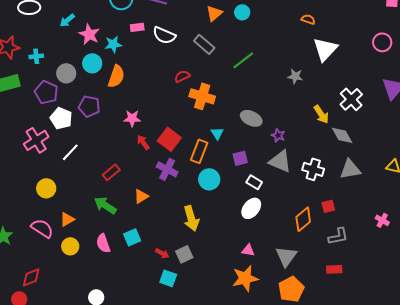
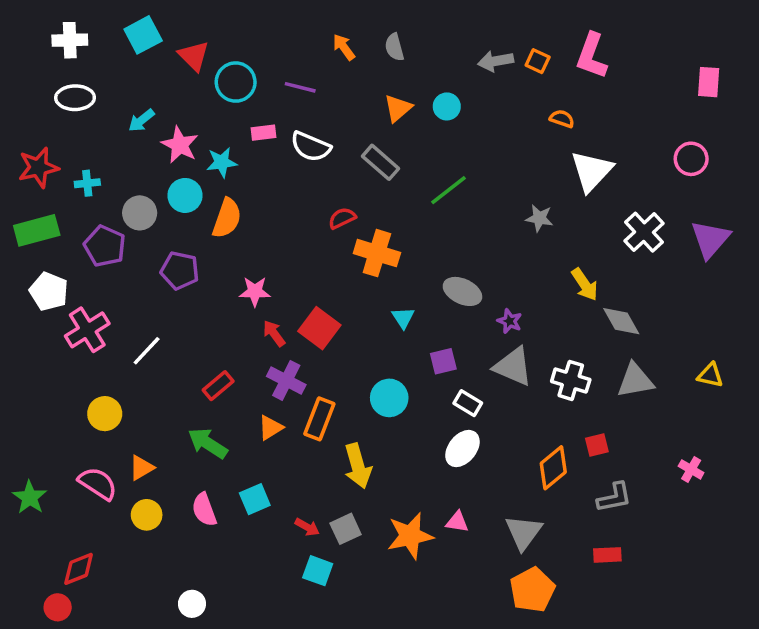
white cross: (351, 99) -> (644, 232), moved
white pentagon: (61, 118) -> (49, 291), moved
orange rectangle: (199, 151) -> (319, 419), moved
purple cross: (167, 169) -> (286, 380), moved
orange star: (245, 278) -> (410, 536), moved

